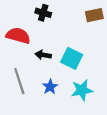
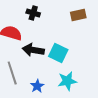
black arrow: (43, 55) -> (33, 50), size x1.5
blue star: (50, 87) -> (37, 86), moved

